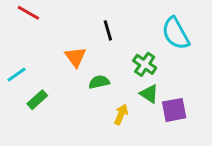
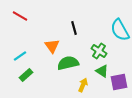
cyan line: (17, 75) -> (20, 56), moved
green semicircle: (99, 82) -> (68, 63), size x1.5

